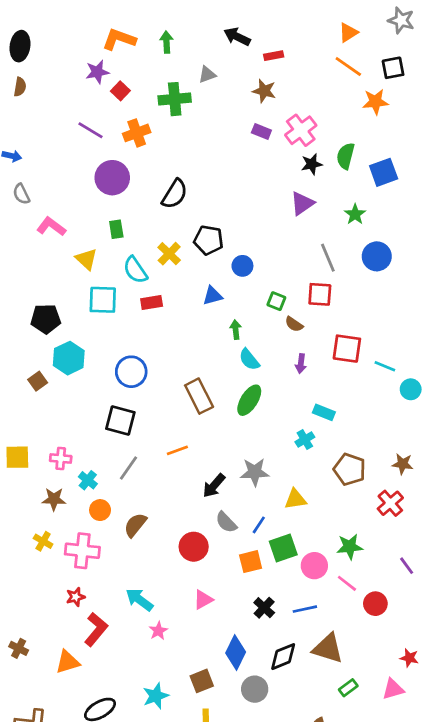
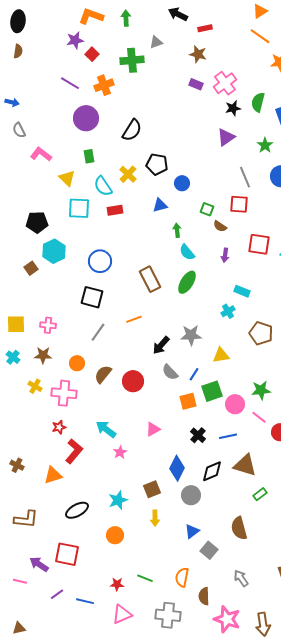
cyan cross: (88, 480) -> (13, 357), moved
red circle: (194, 547) -> (133, 381), moved

